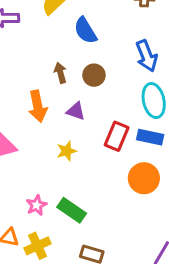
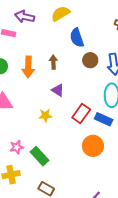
brown circle: (94, 75) -> (90, 60), moved
orange arrow: (38, 106) -> (28, 67), moved

